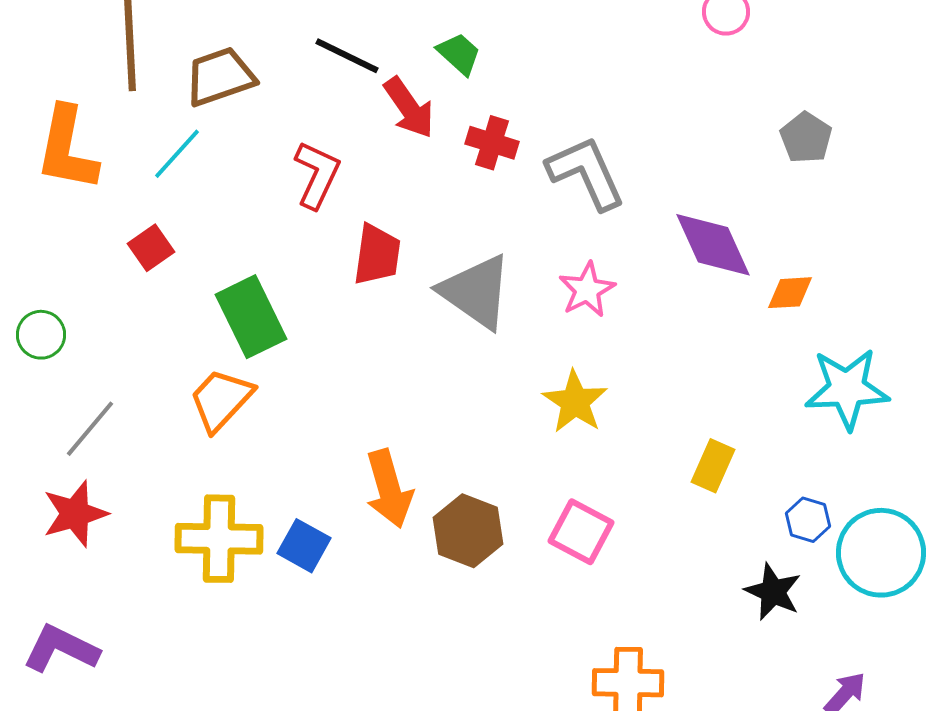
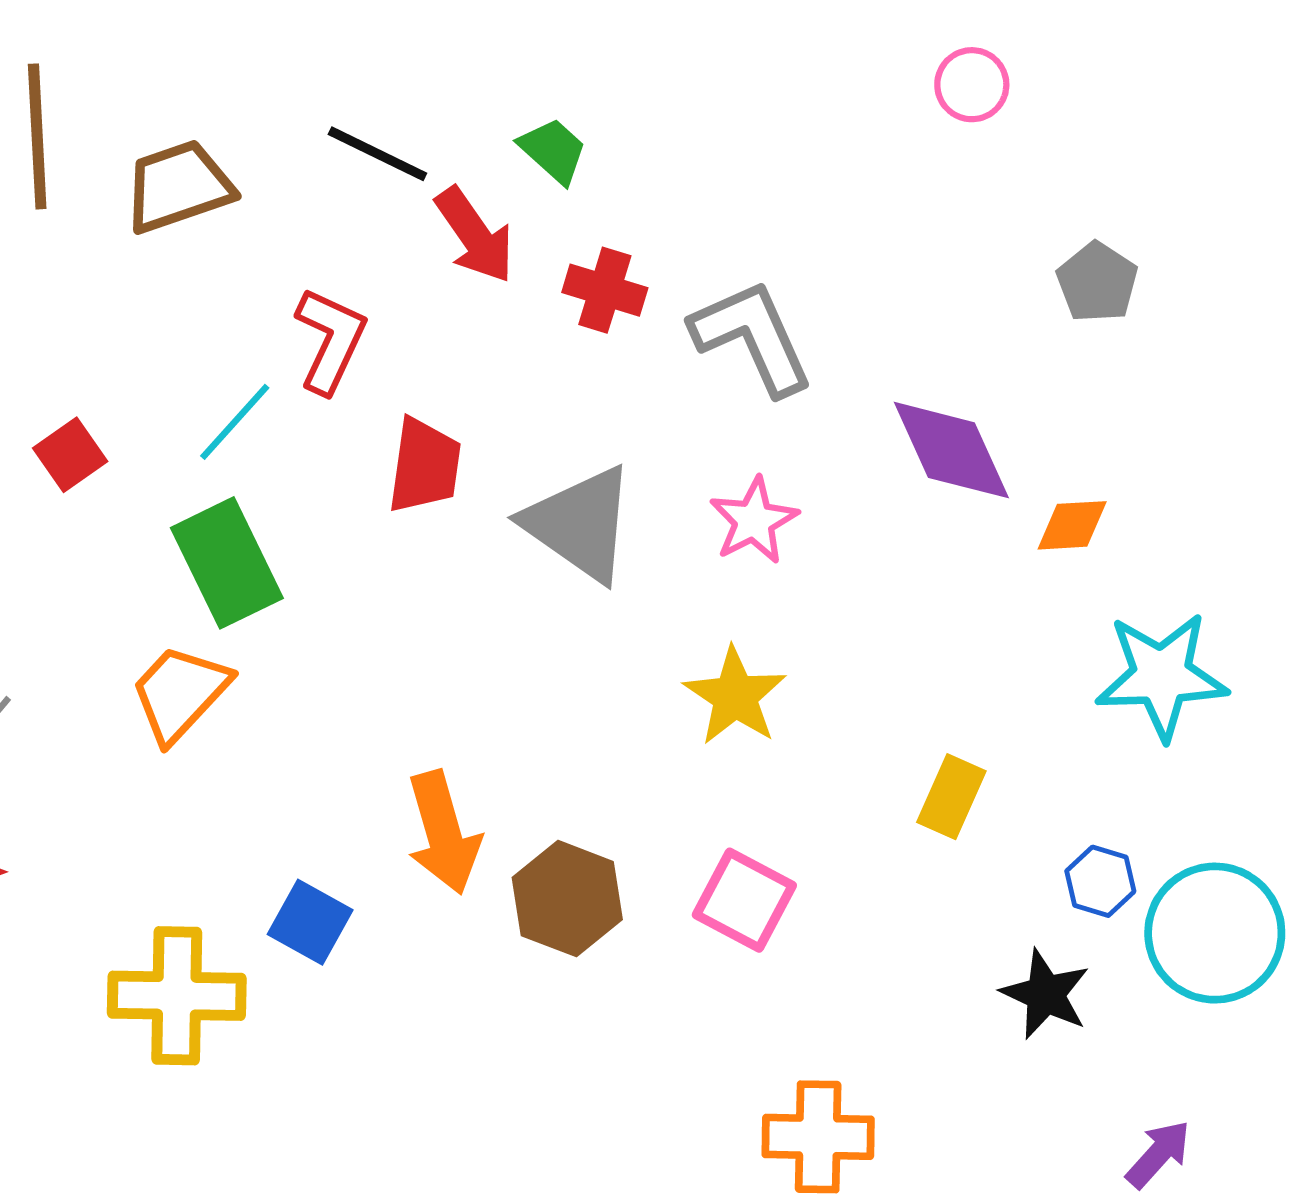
cyan line: (177, 154) -> (235, 422), moved
yellow cross: (219, 539) -> (177, 996), moved

